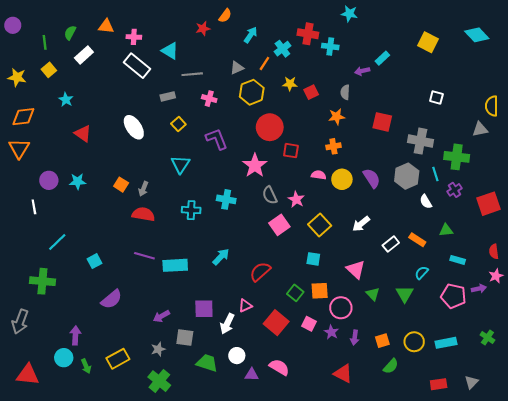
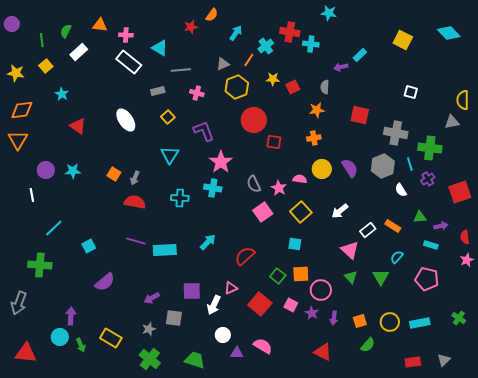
pink star: (255, 165) -> (221, 162), moved
pink semicircle: (319, 175) -> (300, 179), moved
pink triangle: (356, 270) -> (350, 250), moved
purple arrow: (479, 289) -> (441, 226), moved
yellow rectangle: (118, 359) -> (111, 338), turned 60
green trapezoid: (207, 363) -> (195, 360), moved

